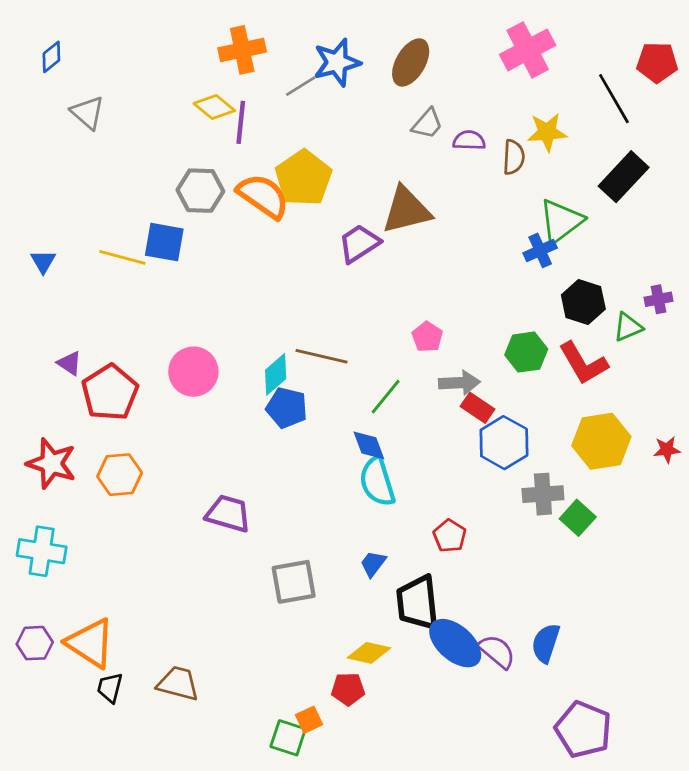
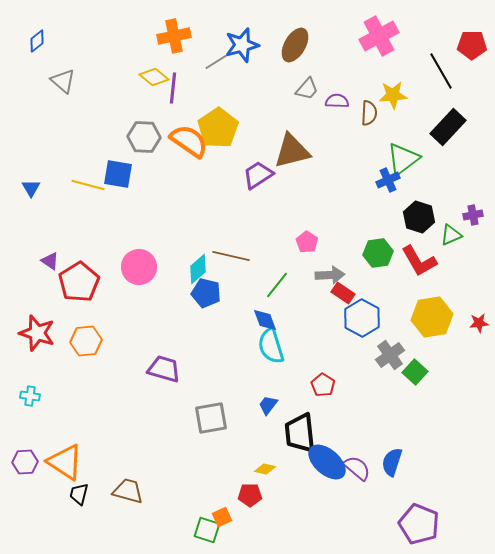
gray cross: (543, 494) -> (390, 355), turned -32
cyan cross: (42, 551) -> (30, 396), size x0.6
yellow diamond: (369, 653) -> (265, 469), size x0.7

